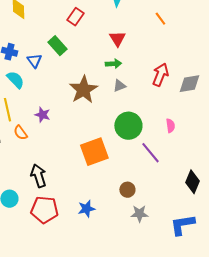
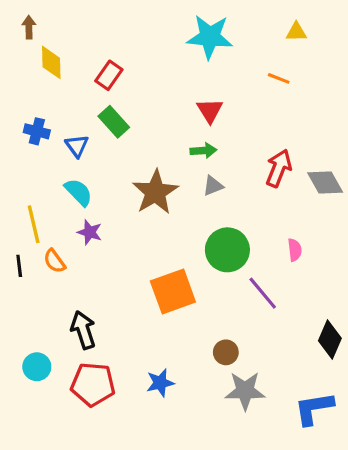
red rectangle: (75, 17) -> (109, 75), moved
orange line: (160, 19) -> (279, 78), turned -32
cyan semicircle: (15, 80) -> (78, 192), moved
gray diamond: (189, 84) -> (325, 183), turned 70
gray star: (139, 214) -> (245, 391), size x1.4

